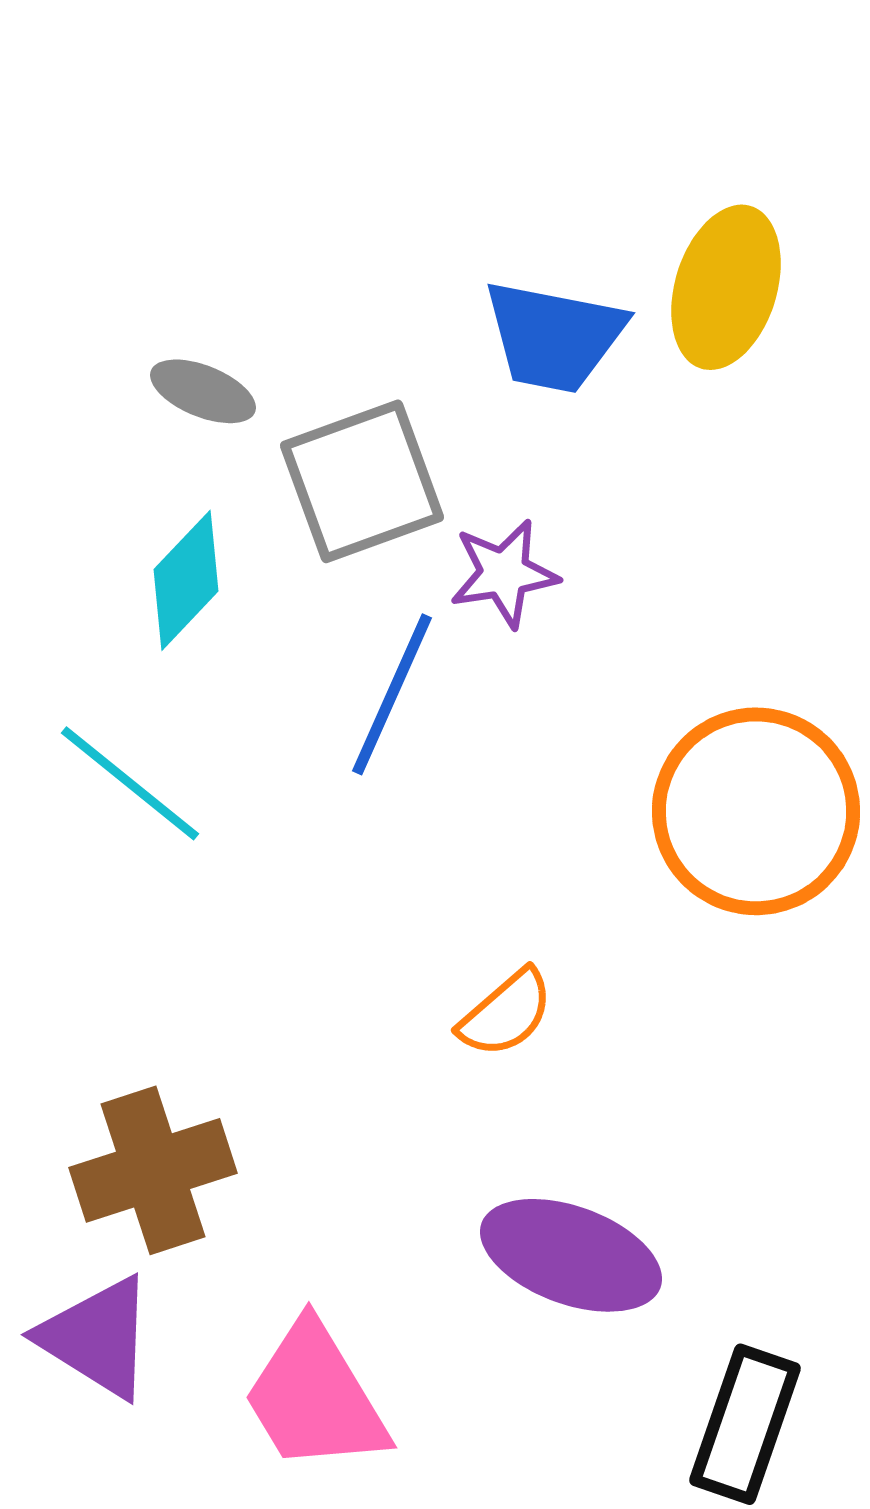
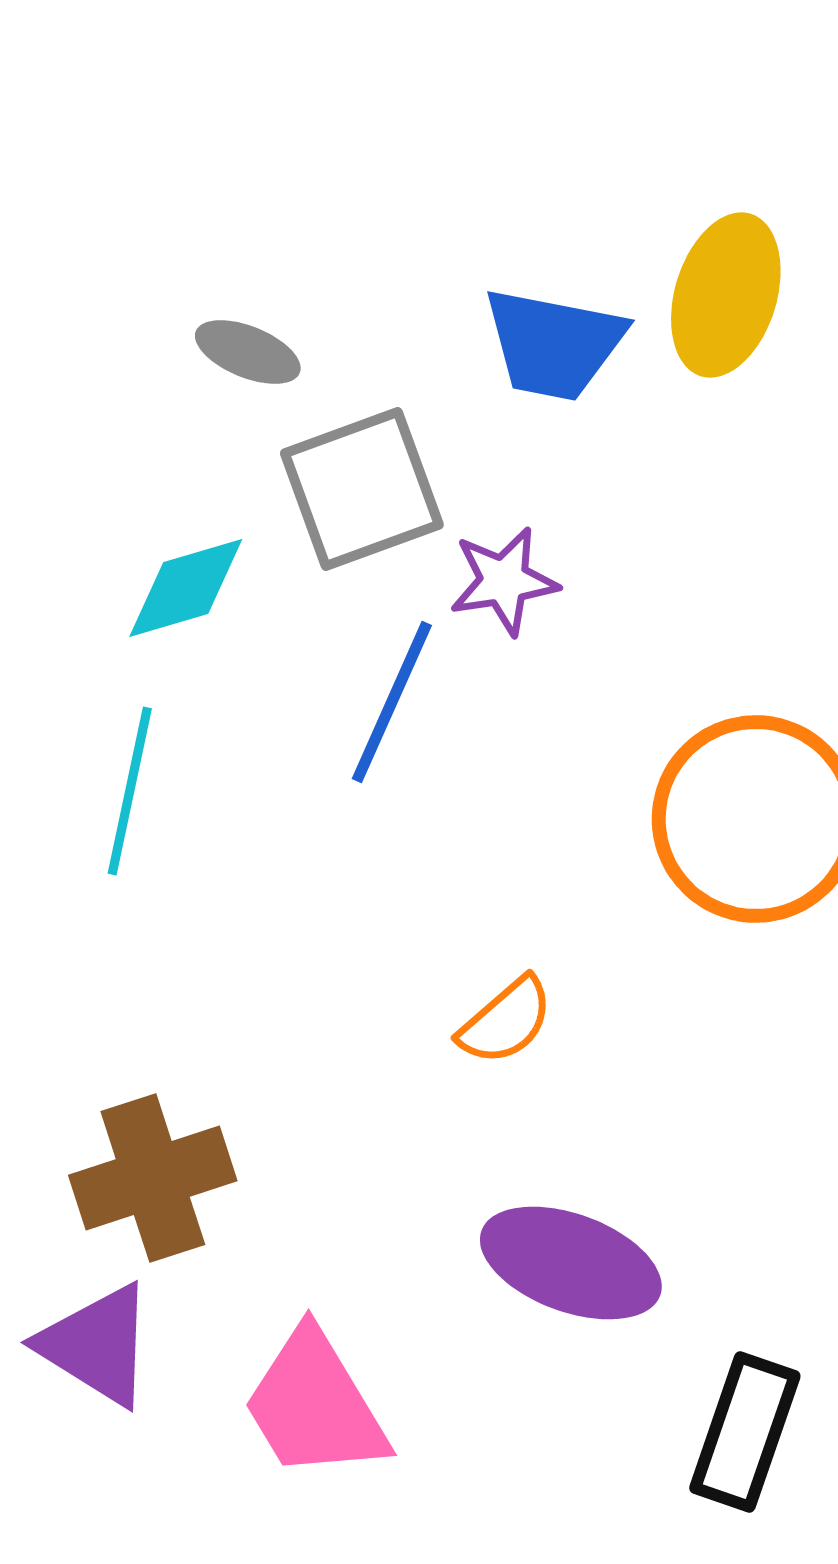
gray ellipse: (203, 391) -> (248, 352), moved
cyan diamond: (186, 580) -> (186, 588), turned 30
cyan line: (130, 783) -> (130, 791), turned 63

